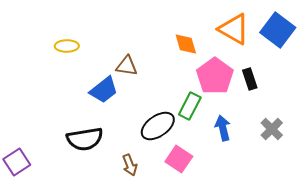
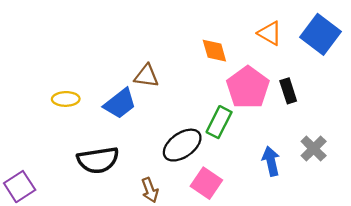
orange triangle: (234, 29) -> (270, 33), size x0.7
yellow ellipse: (67, 46) -> (66, 99), moved
blue arrow: (223, 128) -> (271, 161), moved

